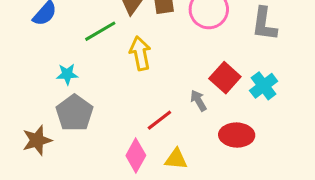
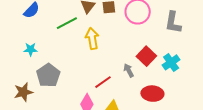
cyan star: (67, 74) -> (31, 49), moved

